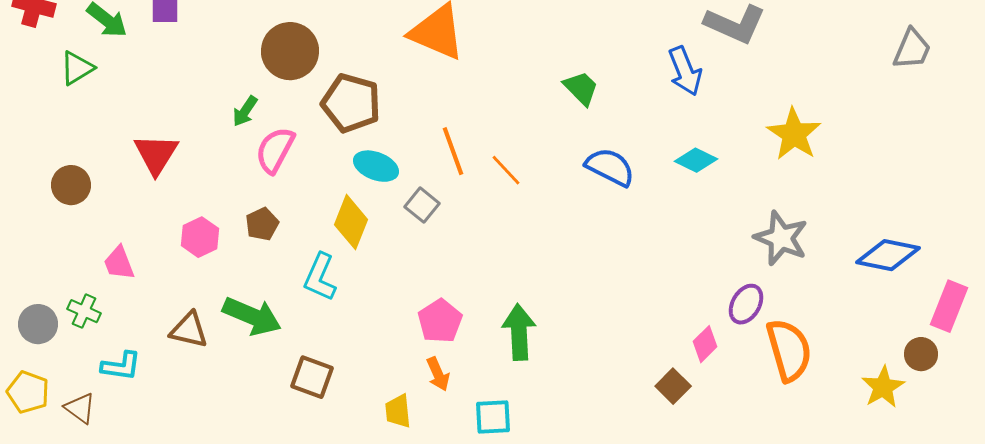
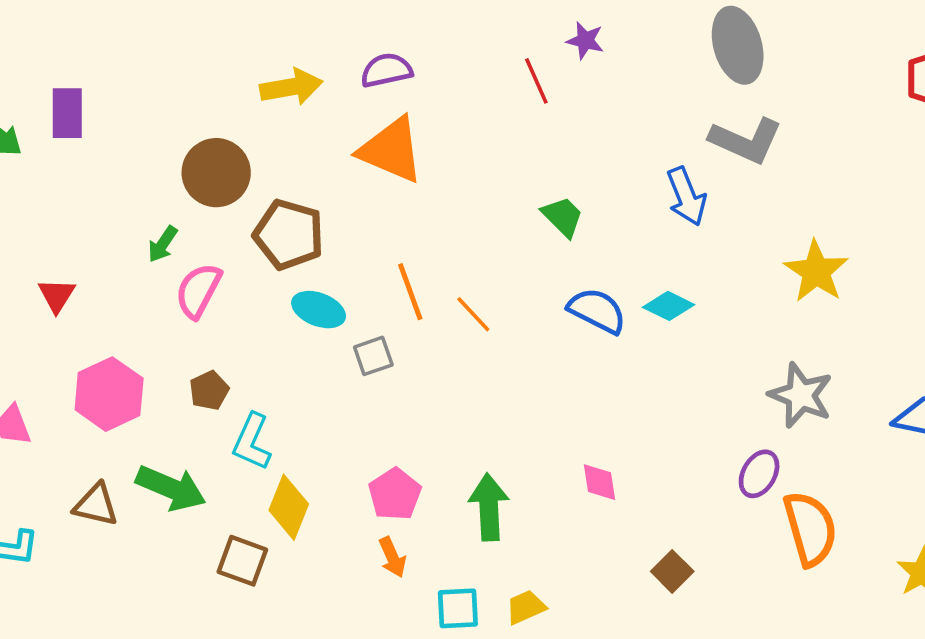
red triangle: (156, 154) -> (57, 295), size x0.7
cyan diamond: (696, 160) -> (669, 306), moved
gray square: (422, 205) -> (373, 356), turned 32
yellow diamond: (351, 222) -> (289, 507), moved
brown pentagon: (262, 224) -> (209, 390), moved
pink hexagon: (200, 237) -> (109, 394), size x1.5
pink diamond: (705, 344) -> (600, 482), moved, turned -54
yellow trapezoid: (398, 411) -> (526, 607), moved, turned 72

